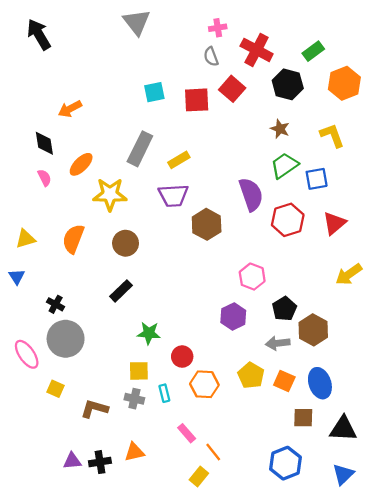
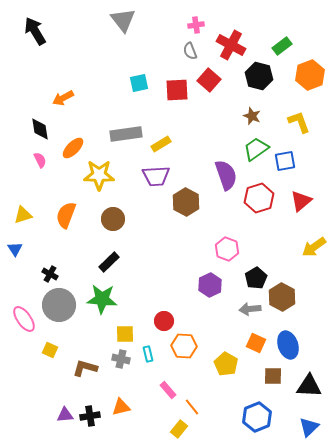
gray rectangle: (140, 149) -> (126, 134), turned 56
green star: (149, 333) -> (102, 299), moved, size x1.4
yellow pentagon: (251, 375) -> (226, 364), moved

